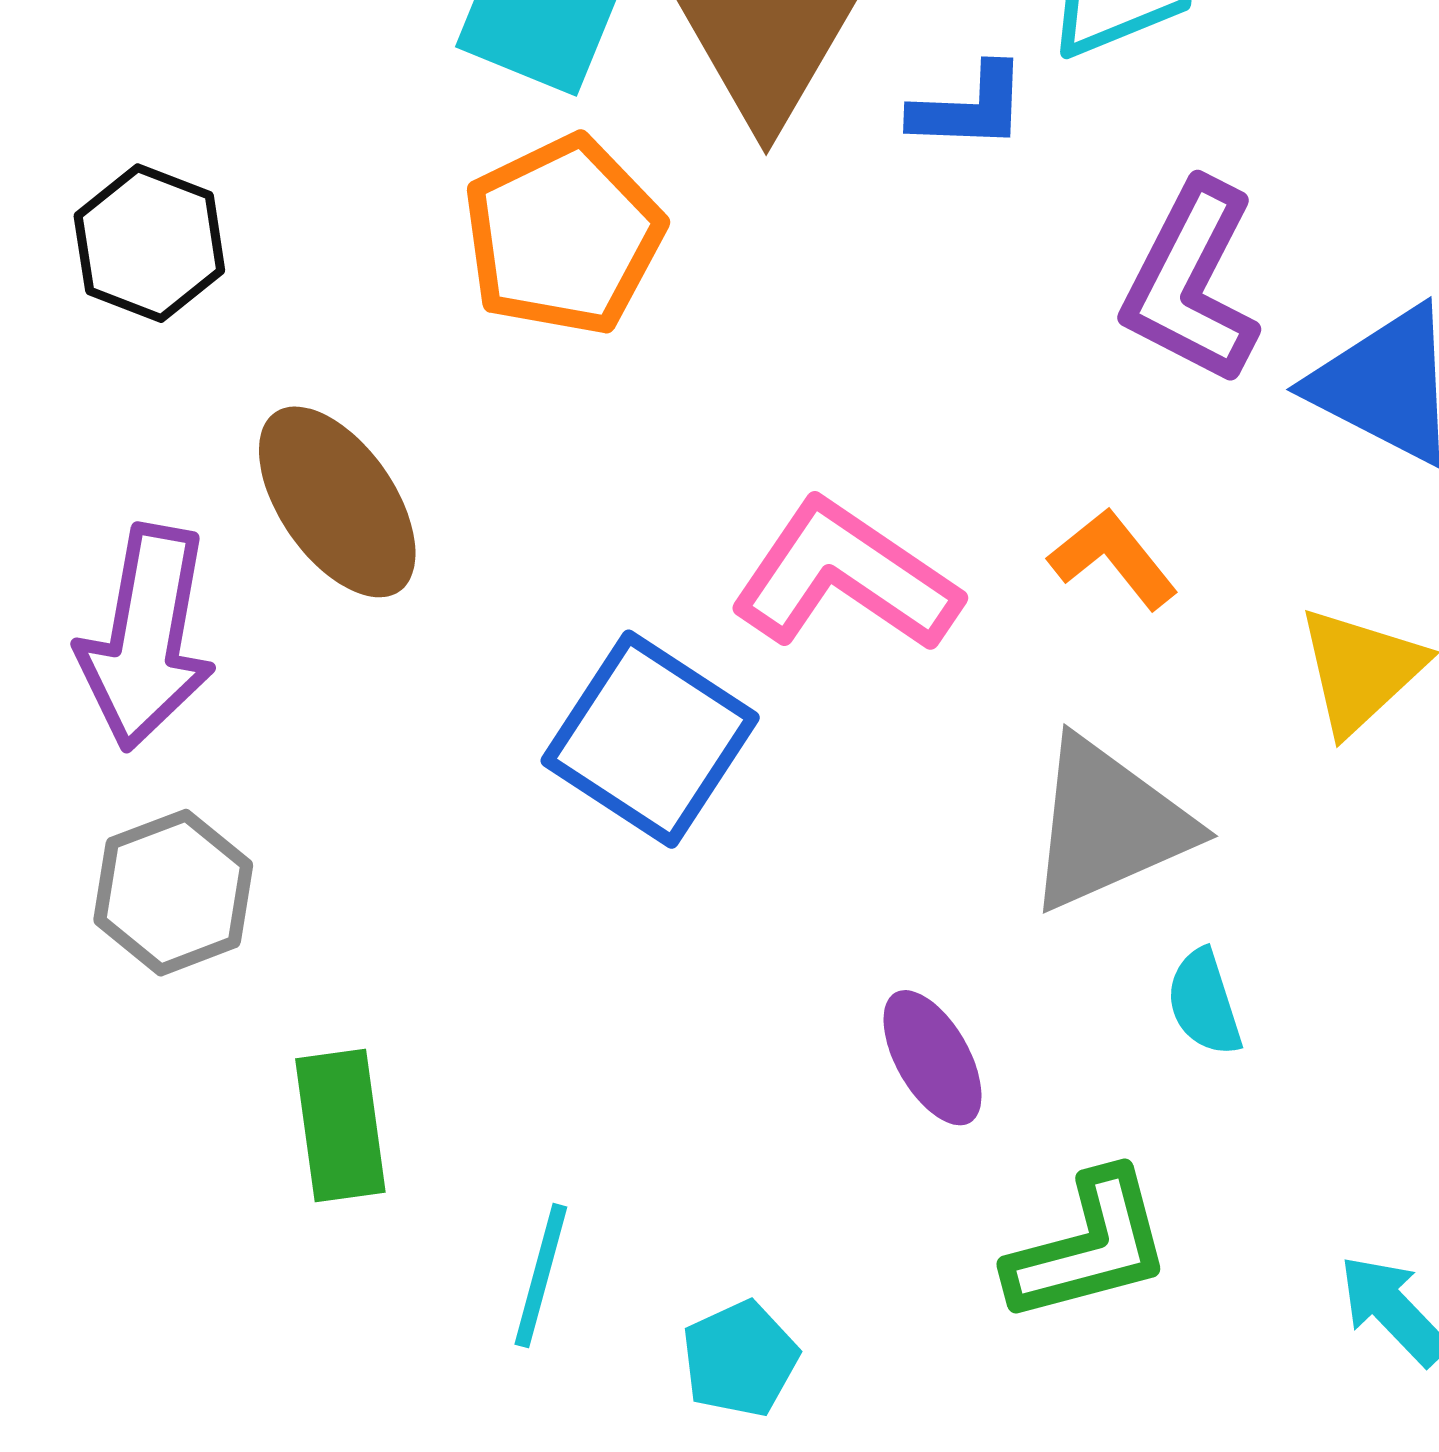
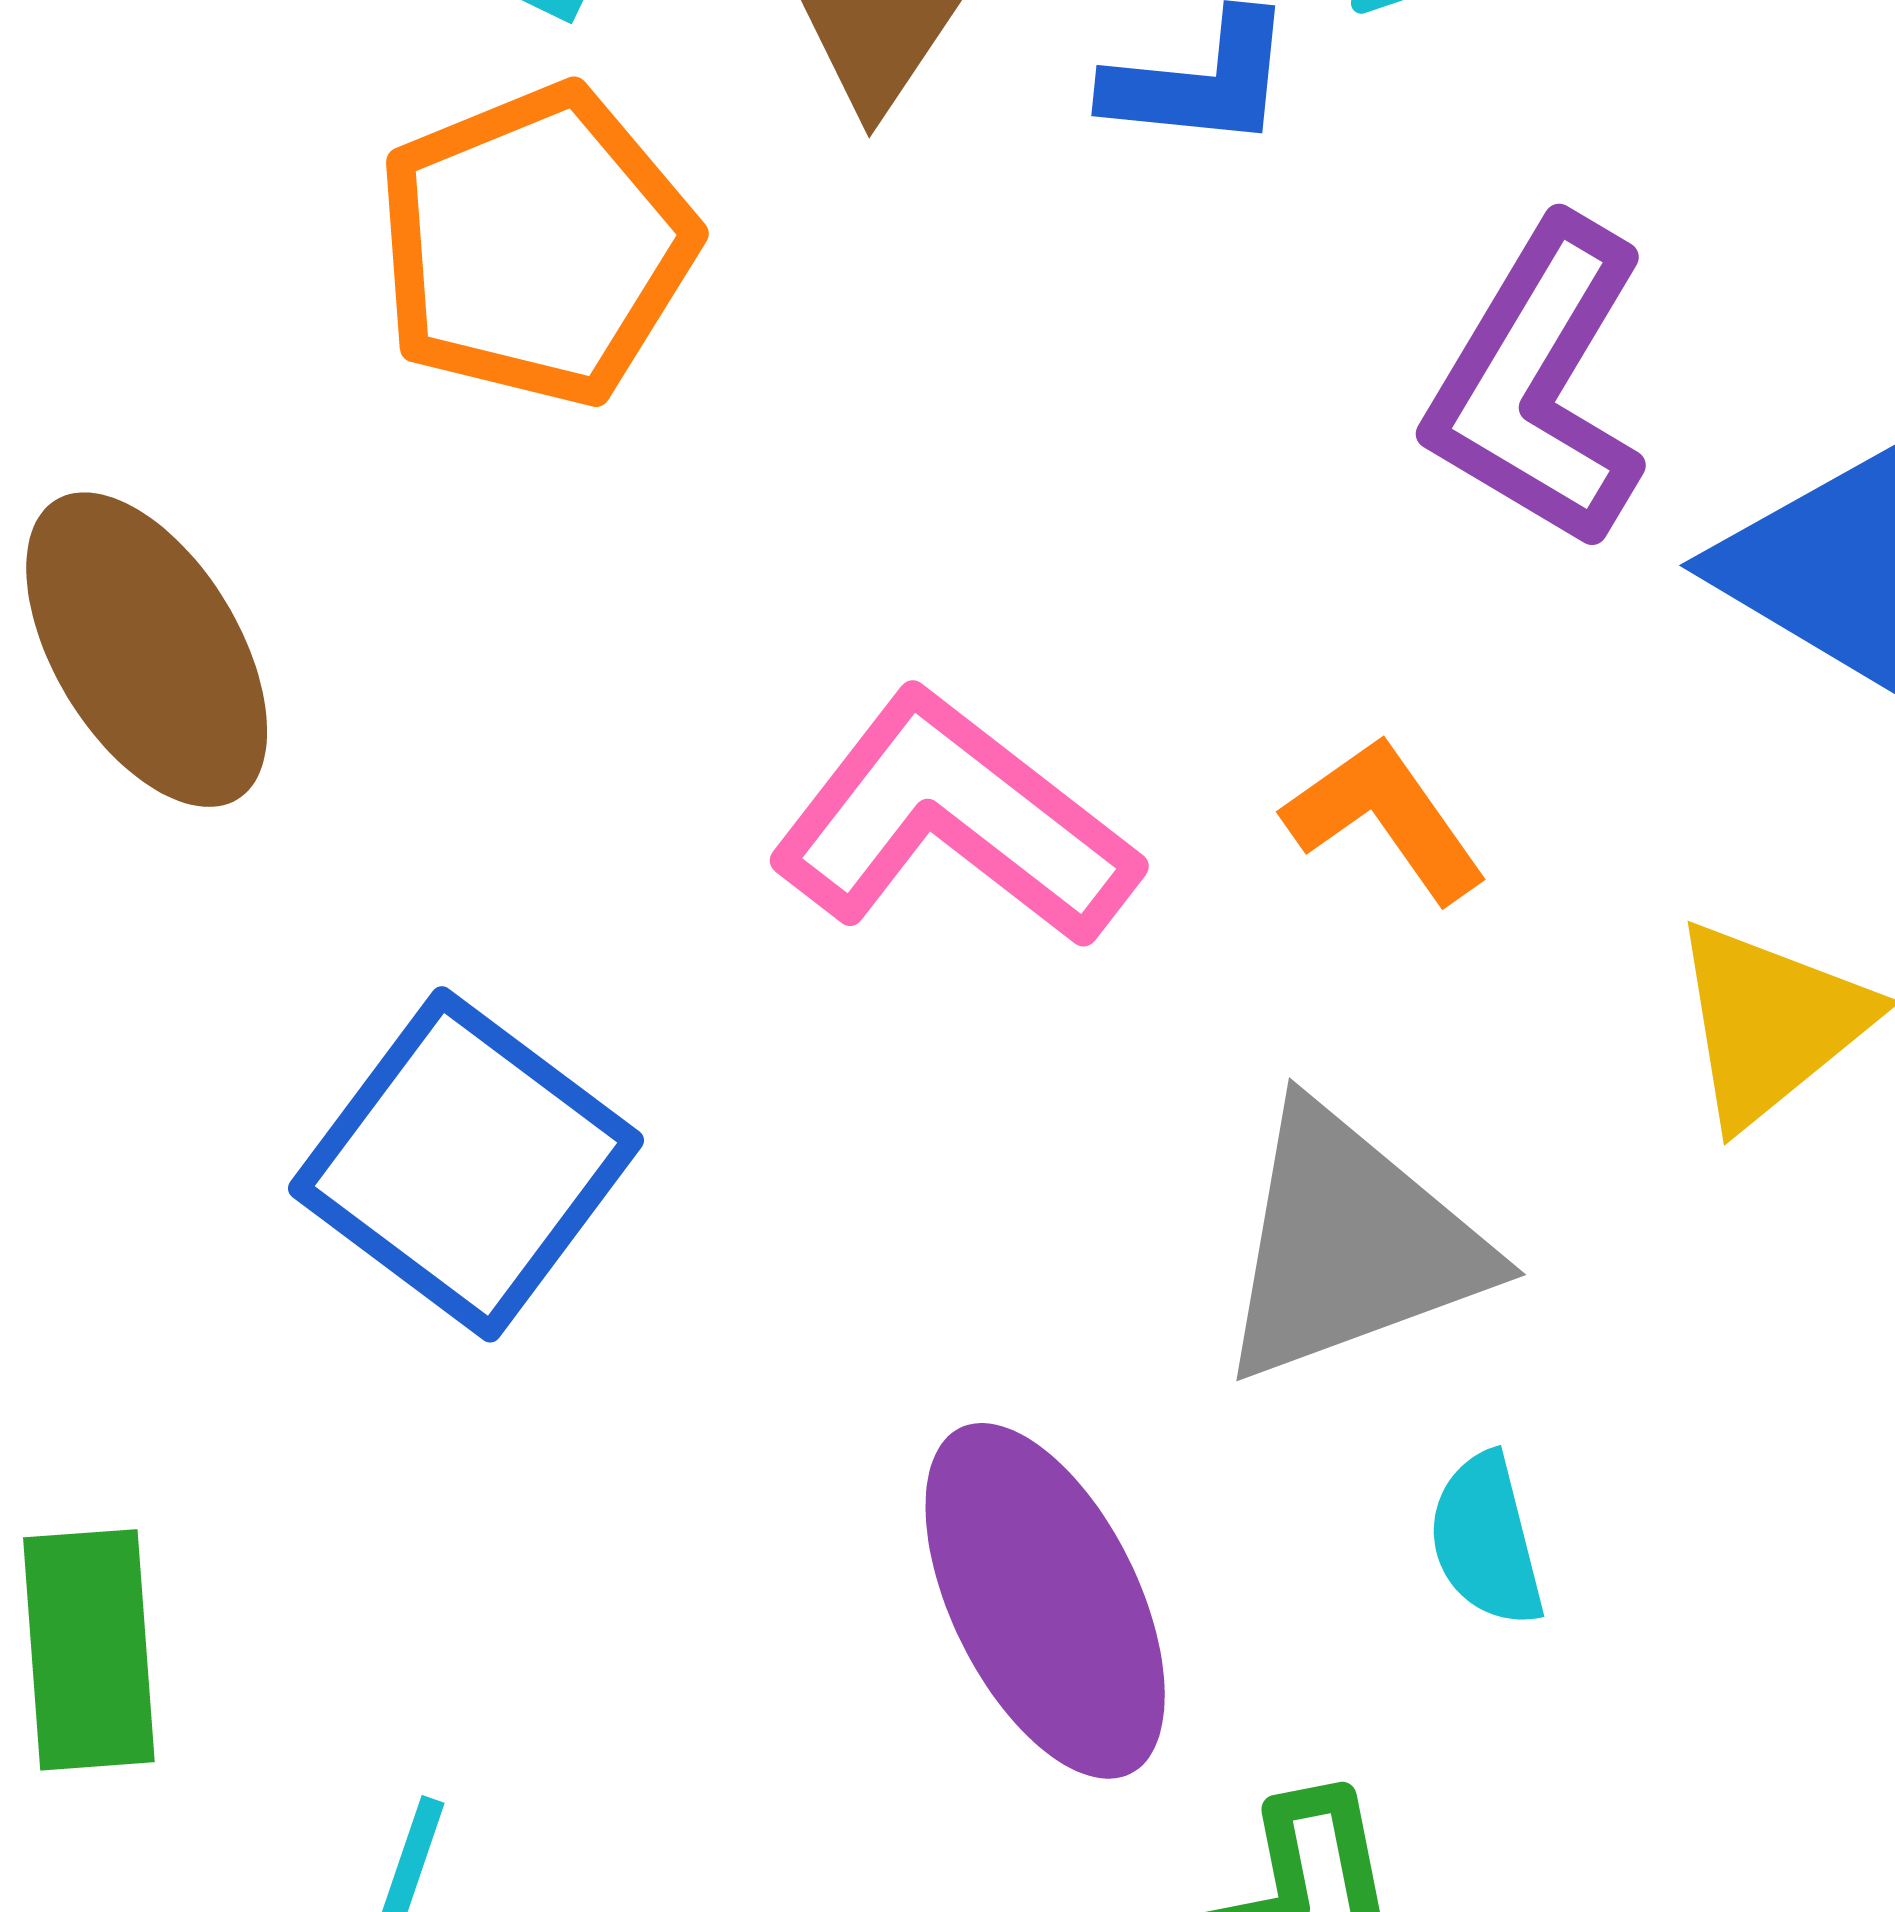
blue square: (650, 739) -> (466, 1164), moved
purple ellipse: (932, 1058) -> (1045, 1601), size x1.6

